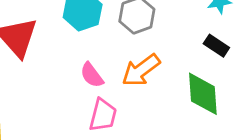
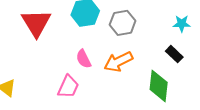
pink trapezoid: (103, 115) -> (68, 87), moved

